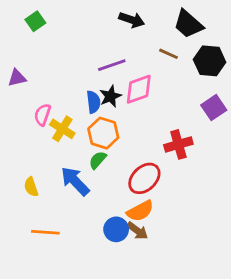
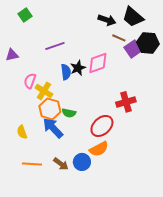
black arrow: (132, 20) -> (107, 20), moved
purple line: (112, 65) -> (55, 46), moved
purple square: (214, 108) -> (133, 49), moved
orange hexagon: (103, 133) -> (50, 109), moved
green semicircle: (98, 160) -> (69, 113), turned -120
brown arrow: (137, 231) -> (61, 164), moved

